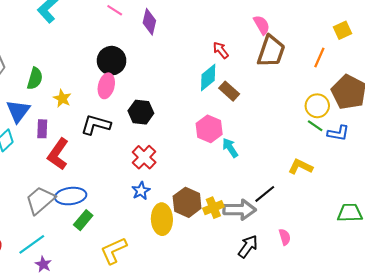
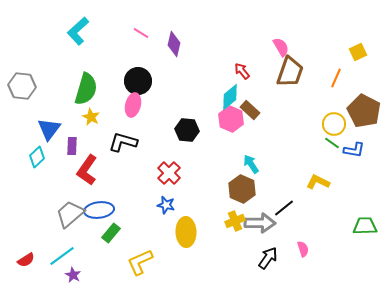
green semicircle: (35, 78) -> (86, 89), moved, size x1.5
black hexagon: (141, 112) -> (187, 130), moved
pink hexagon: (209, 129) -> (231, 119), moved
blue star: (141, 191) -> (166, 205), turned -30
brown hexagon: (187, 202) -> (242, 189), moved

